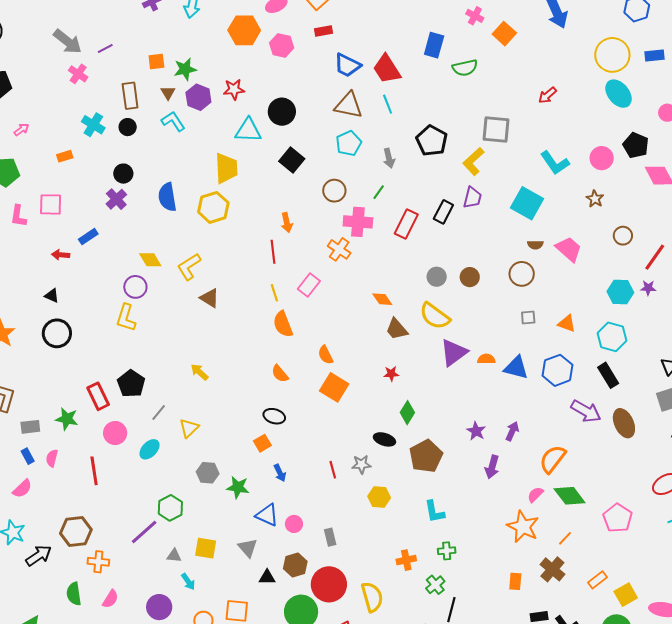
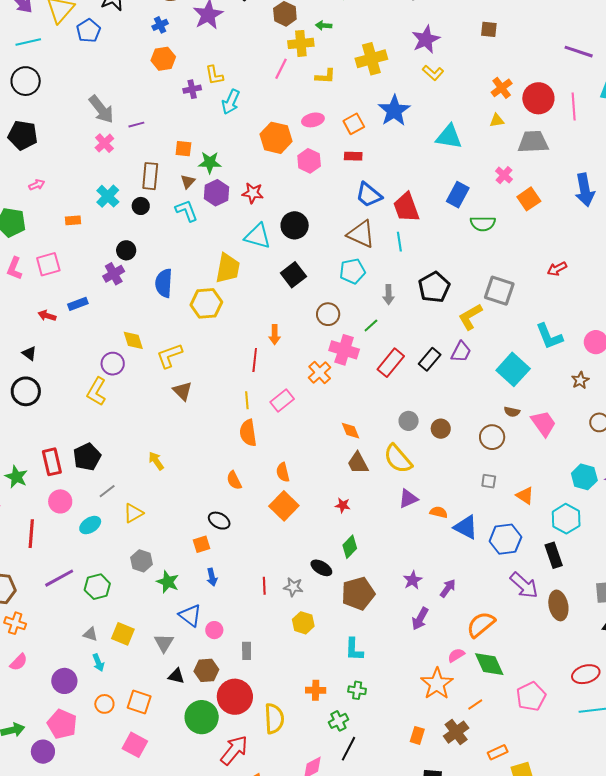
pink square: (51, 204) -> (48, 264), turned -30
purple triangle: (454, 353) -> (408, 499), size x0.7
purple line: (144, 532) -> (59, 578), moved

